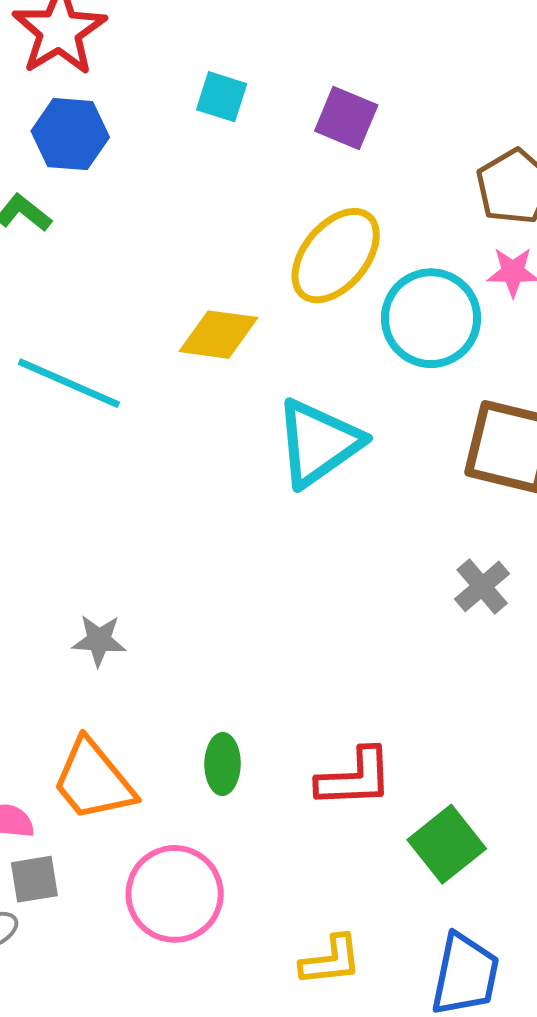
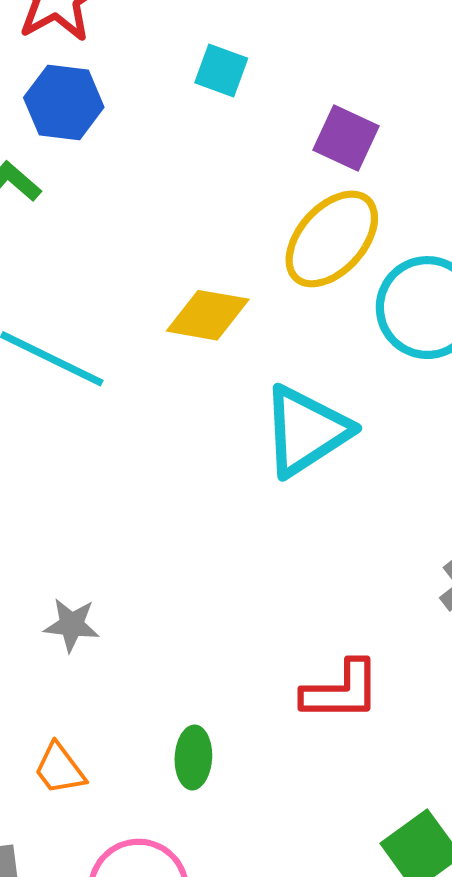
purple square: (346, 118) -> (346, 138), moved
red L-shape: (355, 778) -> (341, 691), moved
orange trapezoid: (93, 780) -> (60, 769), size x0.6

